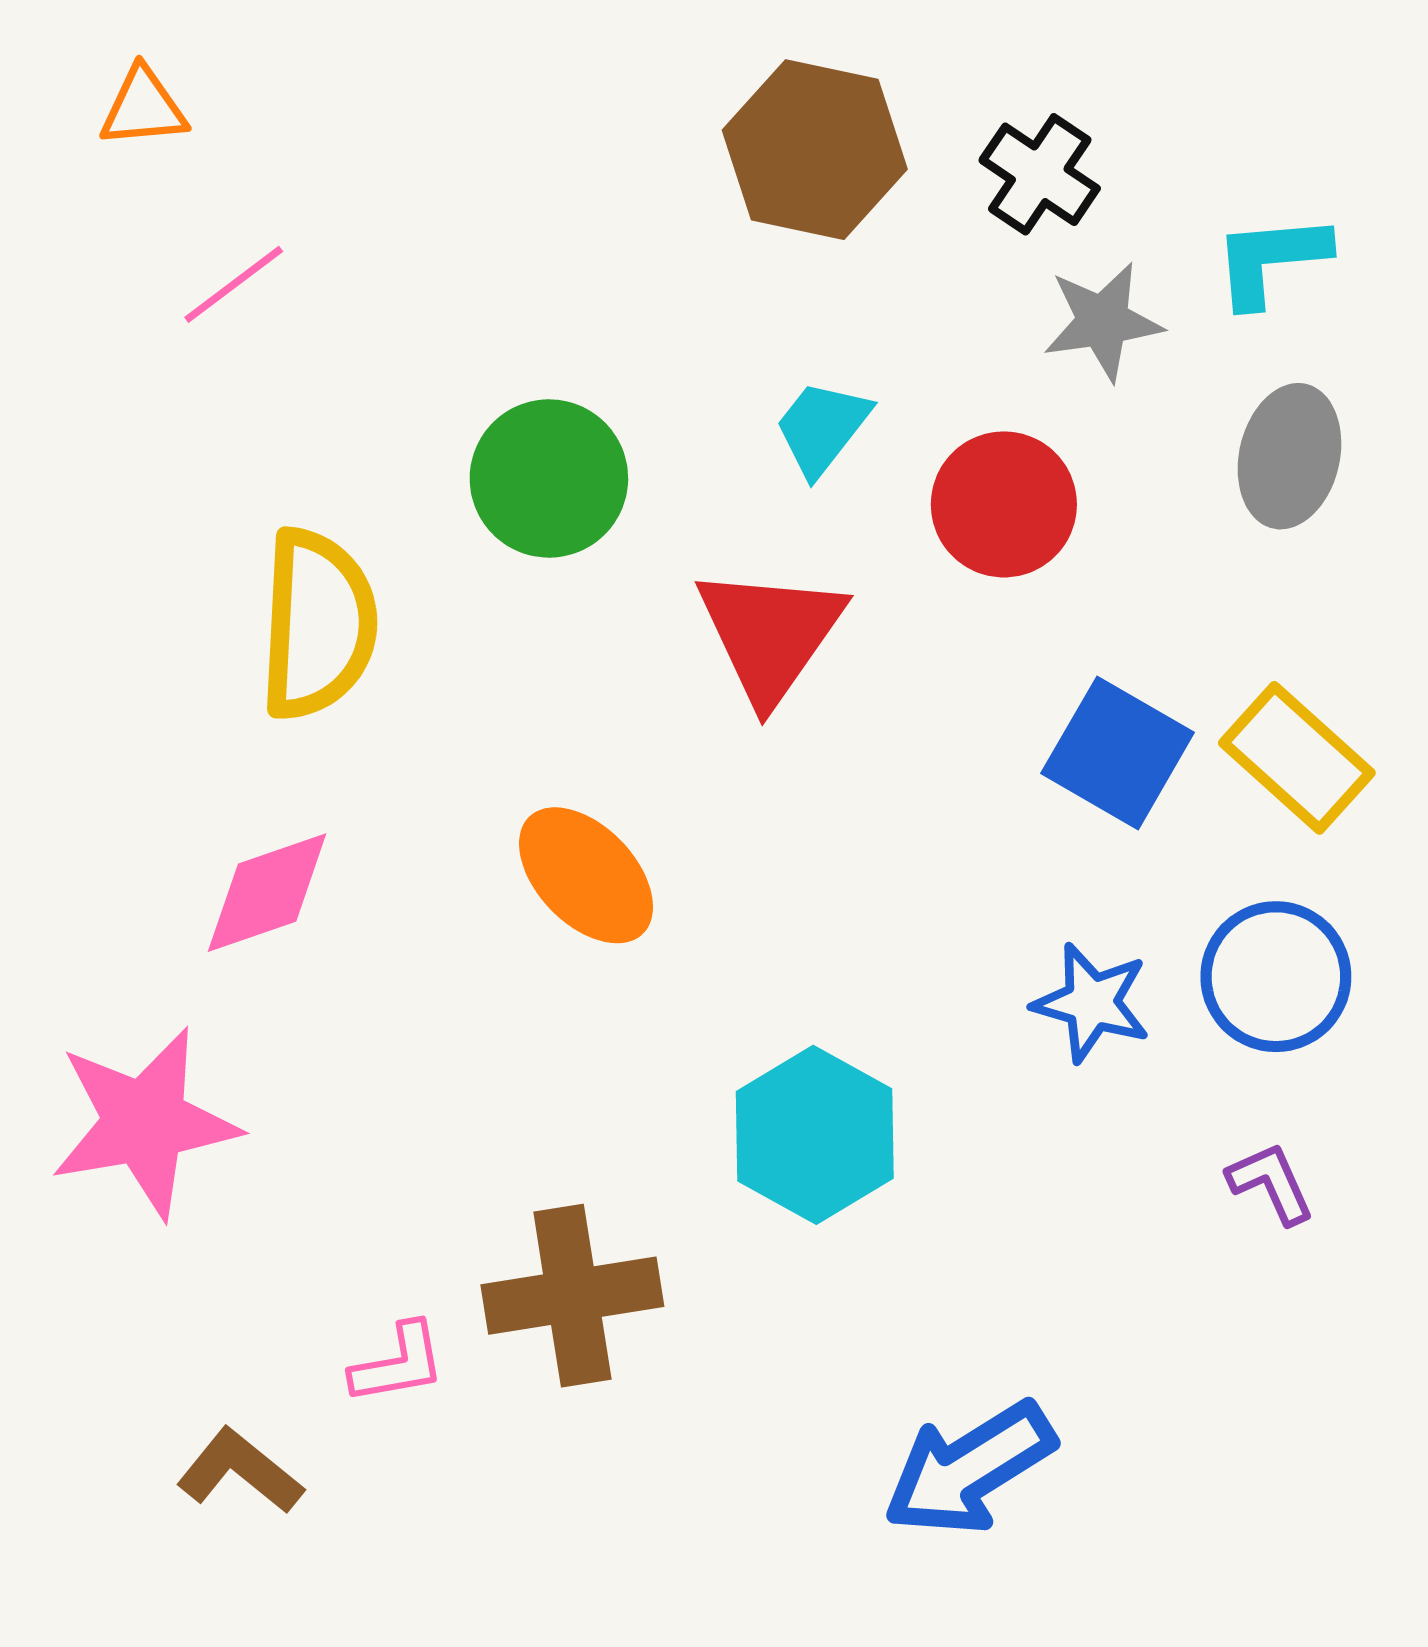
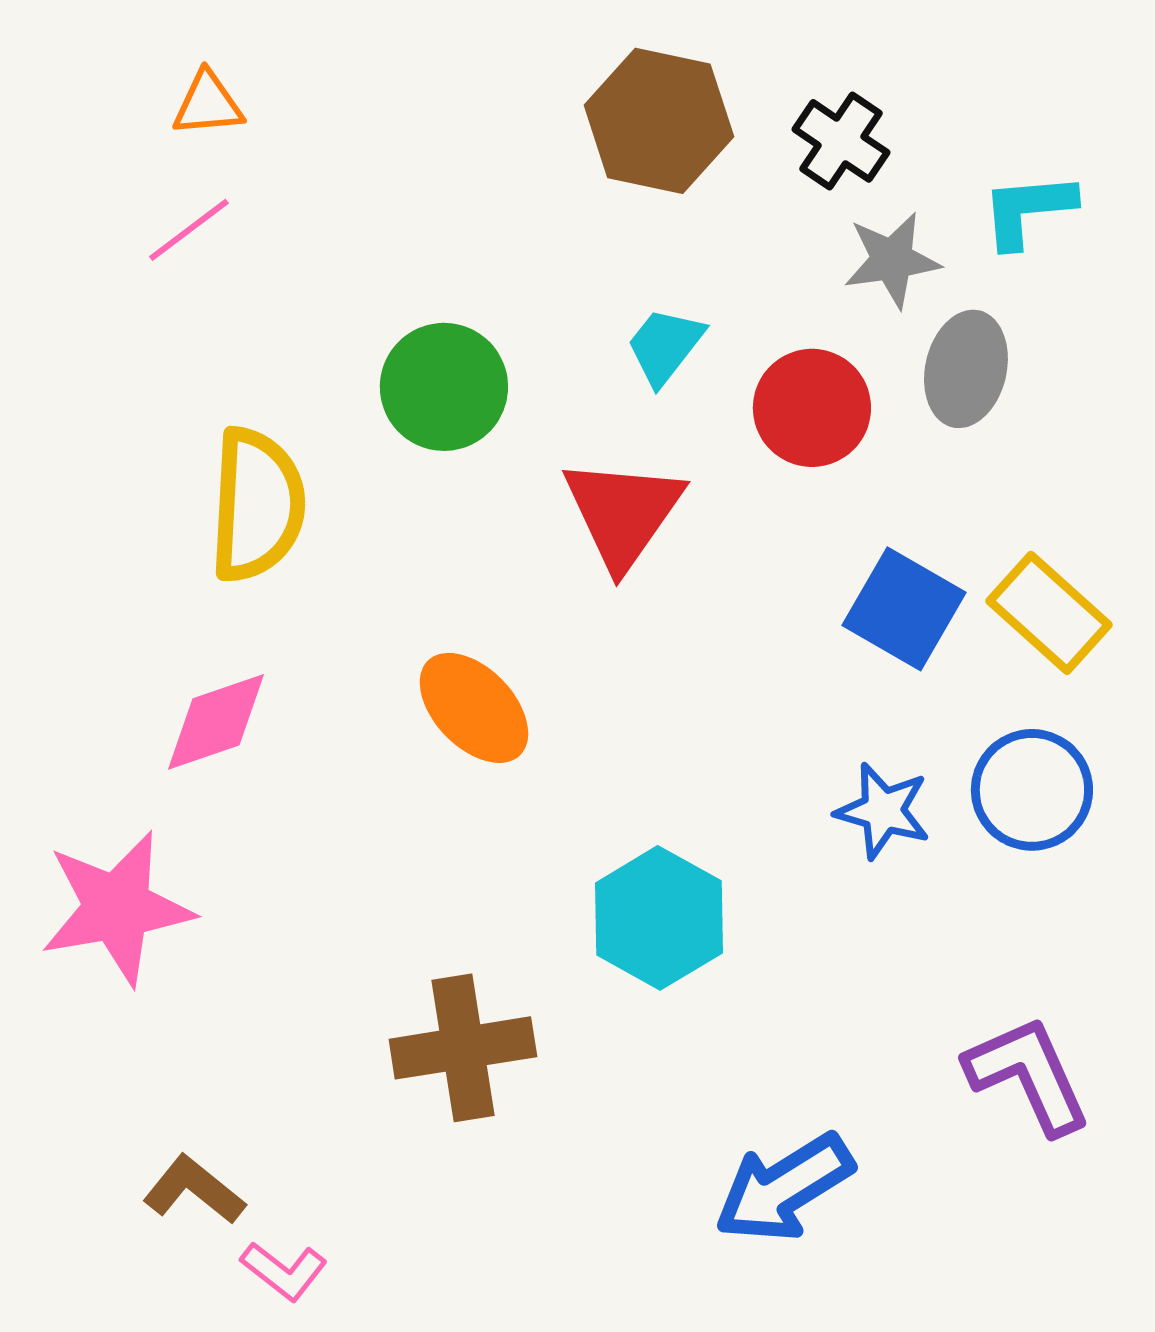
orange triangle: (143, 108) -> (208, 104), moved
gray ellipse: (1289, 456) -> (966, 369), moved
purple L-shape: (1271, 1183) -> (1028, 1075), moved, size x1.8
pink L-shape: (398, 1364) -> (284, 1271), moved, turned 48

